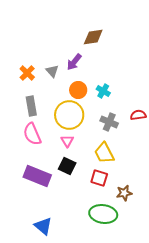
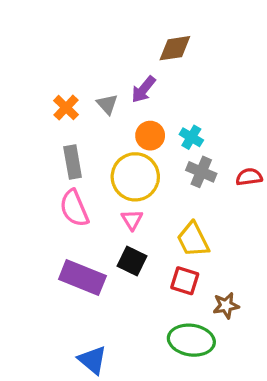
gray cross: (109, 122) -> (201, 172), moved

